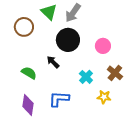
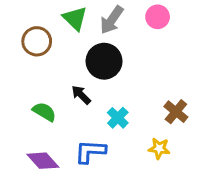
pink circle: (103, 46) -> (158, 17), moved
cyan cross: (86, 77) -> (118, 118), moved
purple diamond: (28, 105) -> (43, 161), turned -50

